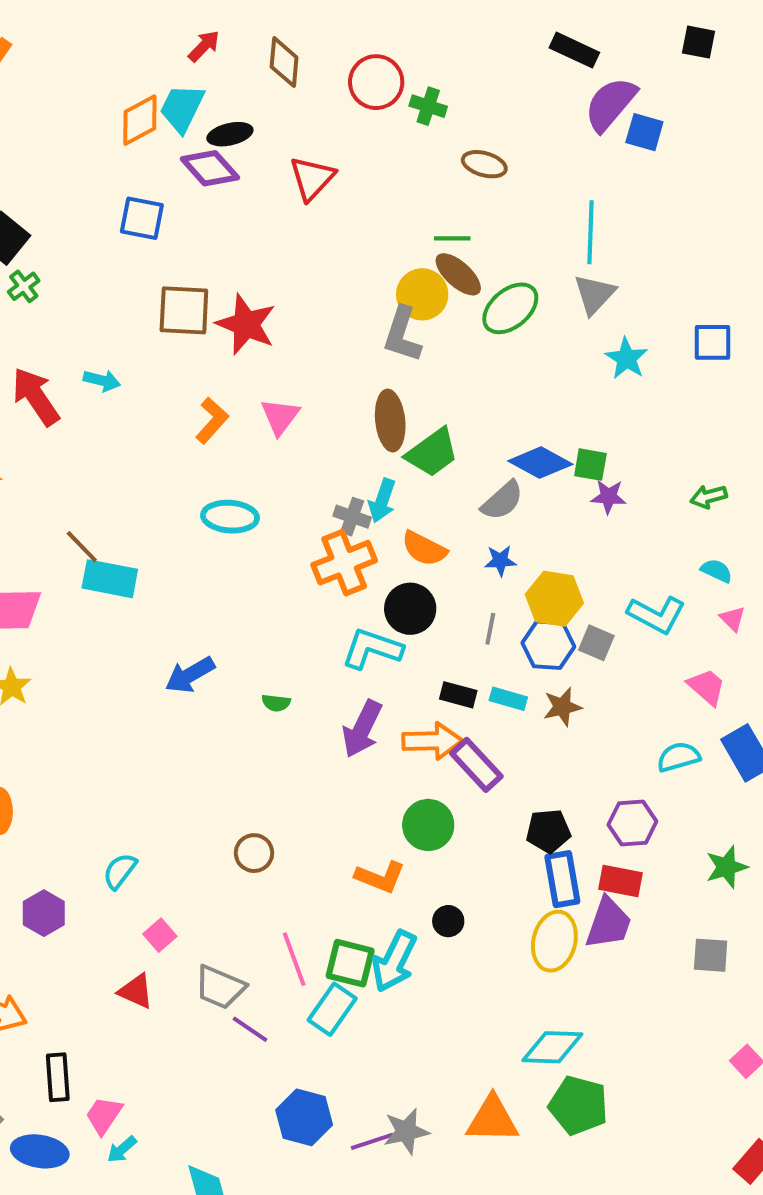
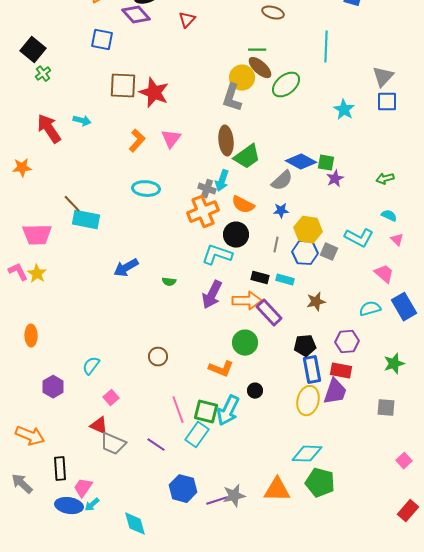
red triangle: (312, 178) -> (187, 20), size x0.7
gray triangle: (594, 294) -> (383, 77), moved
purple star: (608, 497) -> (335, 179), turned -30
brown star: (562, 707) -> (316, 302), moved
gray trapezoid: (220, 987) -> (113, 444), moved
blue ellipse: (40, 1151) -> (69, 506), moved

